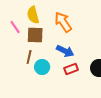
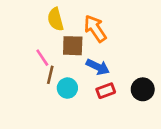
pink line: (15, 27) -> (42, 58), moved
brown square: (35, 35) -> (73, 46), moved

